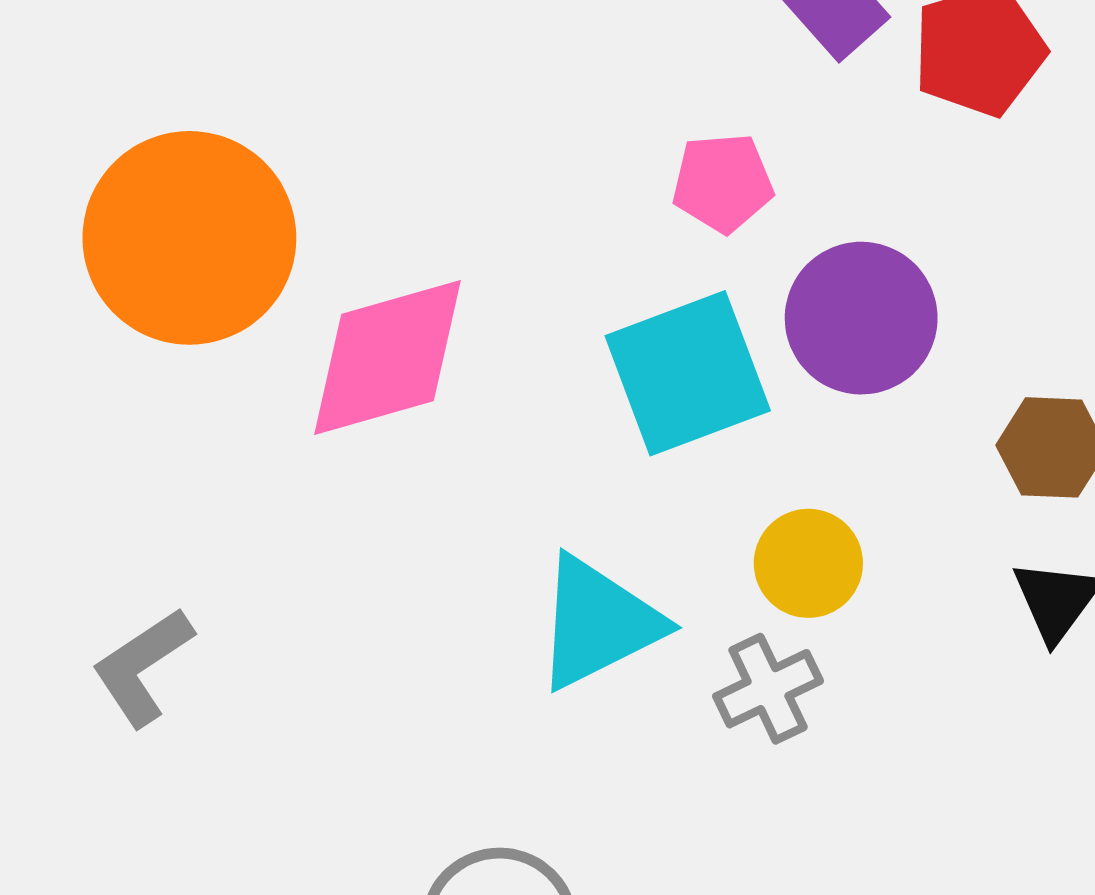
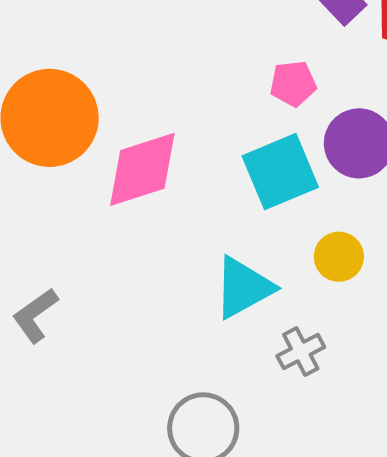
gray cross: (768, 689) -> (301, 352), moved

